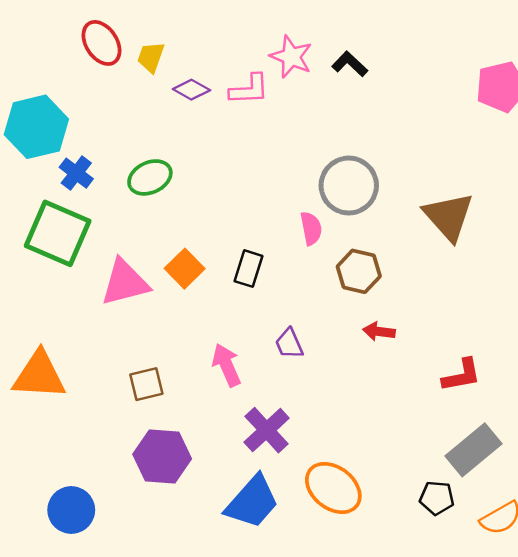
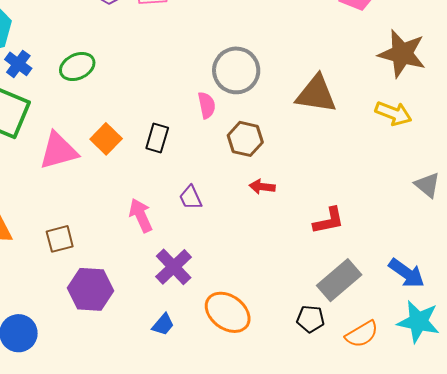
brown triangle: (448, 217) -> (316, 94), turned -39
brown square: (146, 384) -> (60, 239), moved
blue trapezoid: (252, 502) -> (163, 325), size x0.5

